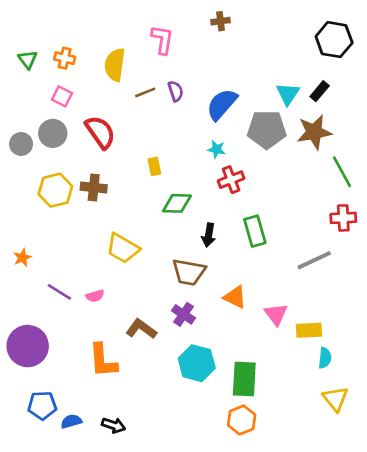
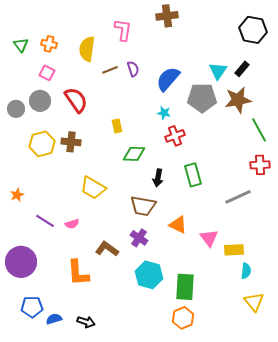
brown cross: (220, 21) -> (167, 16), size x1.5

